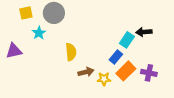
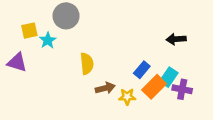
yellow square: (26, 13) -> (29, 31), moved
cyan rectangle: (127, 40) -> (169, 77), moved
purple triangle: (14, 51) -> (17, 62), turned 30

